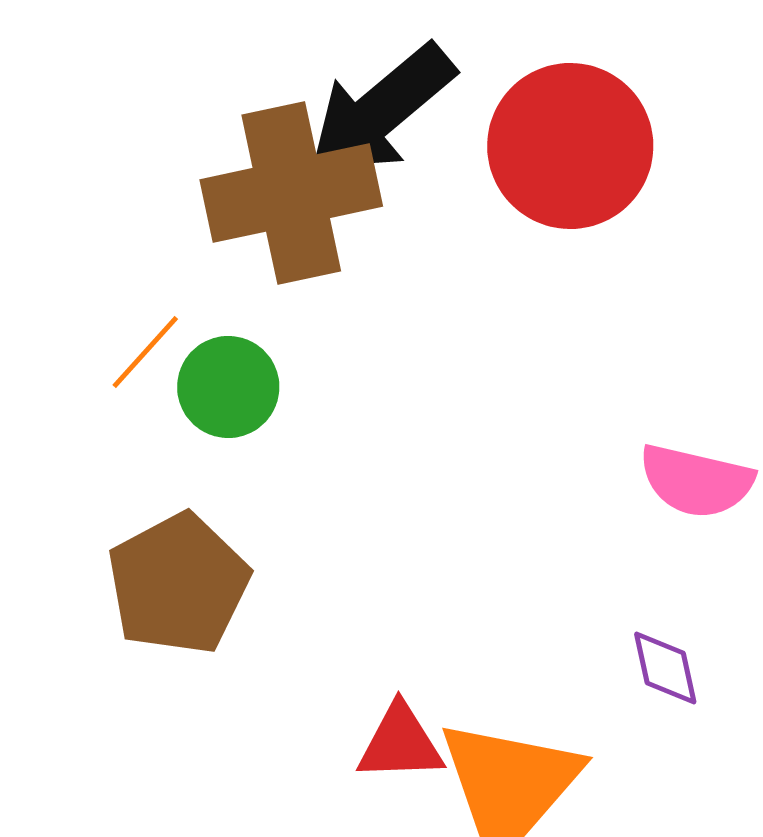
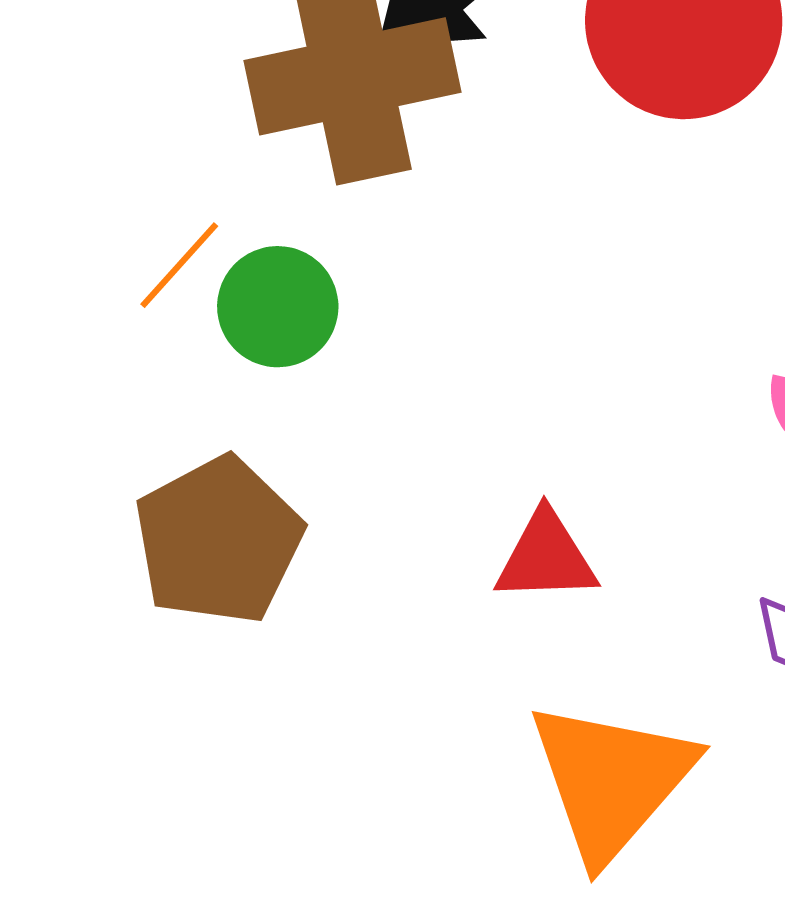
red triangle: (400, 743) -> (546, 557), moved

